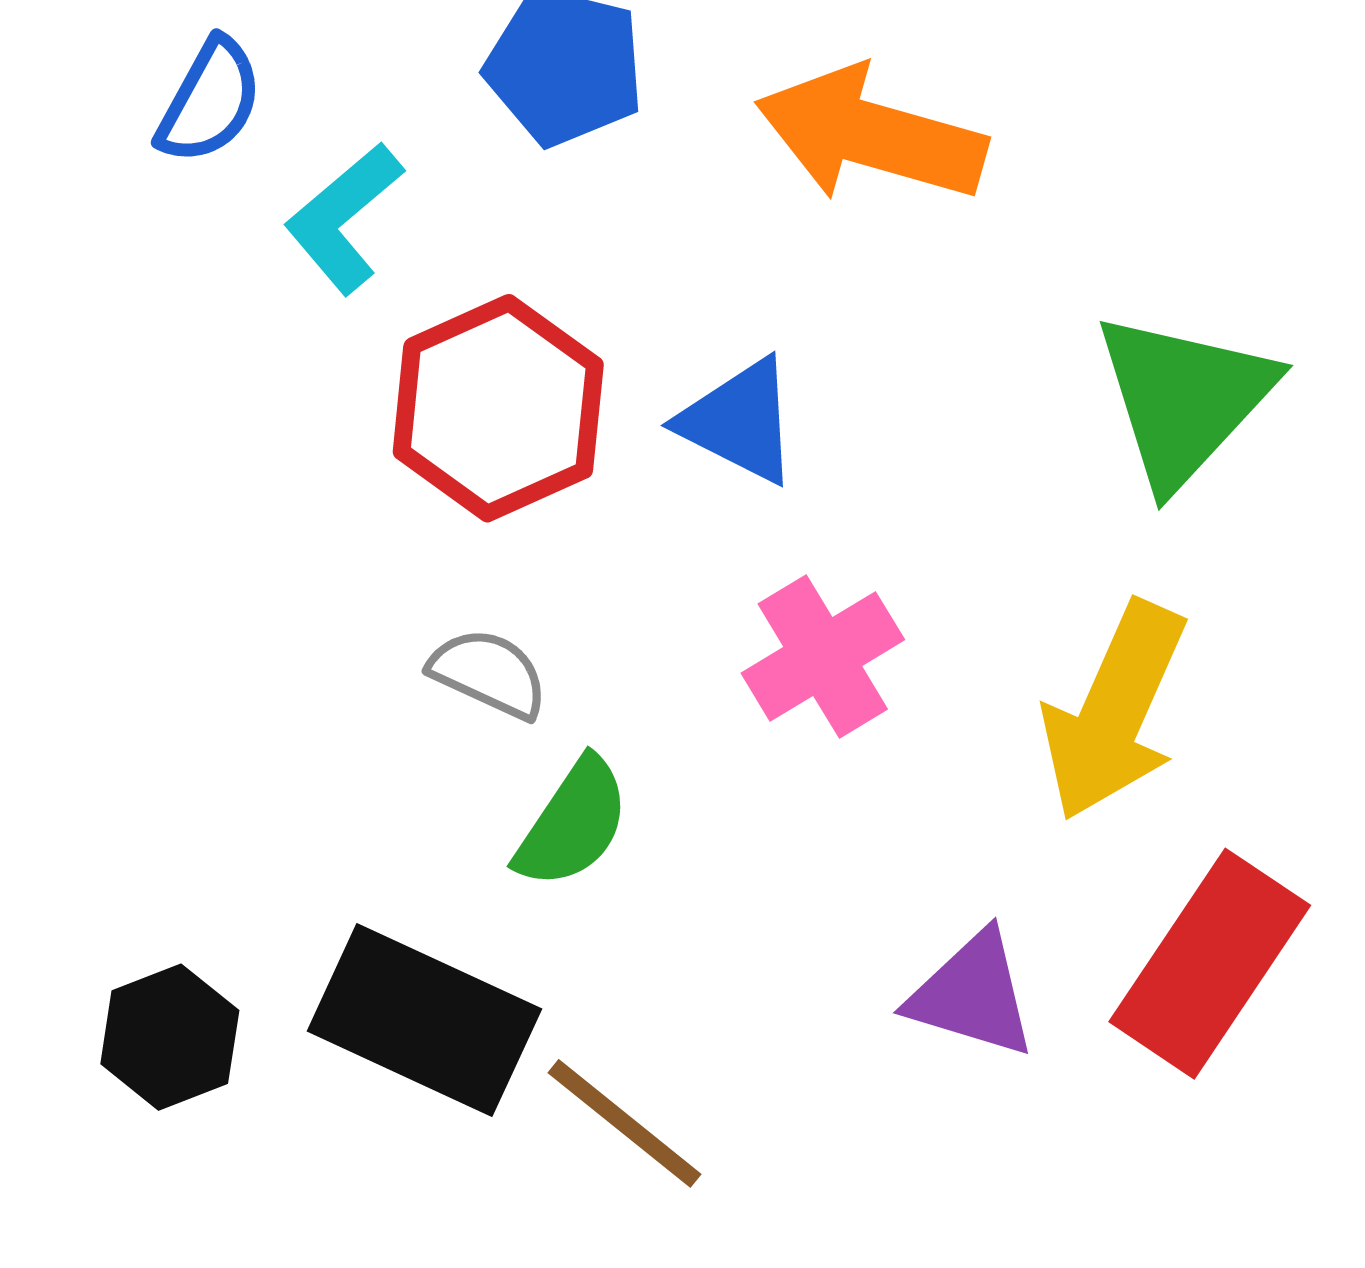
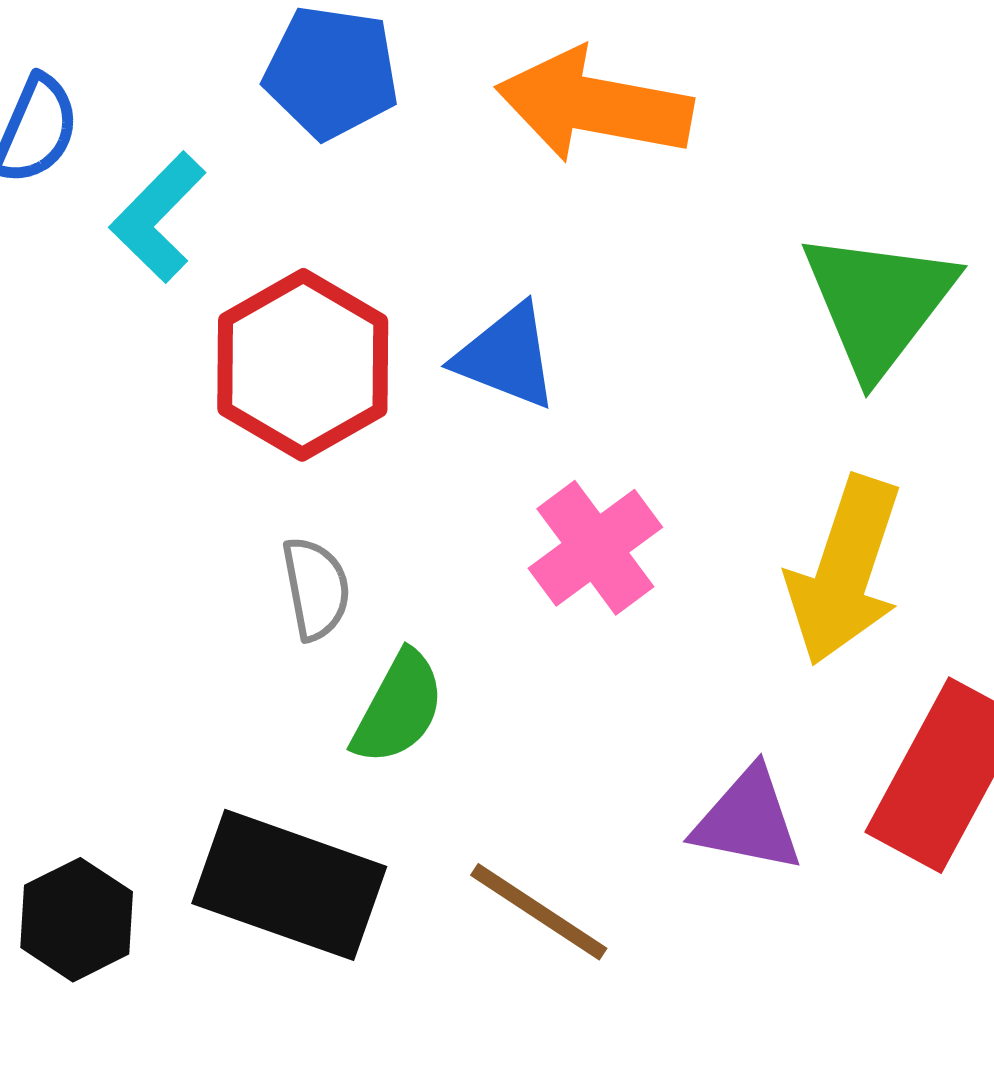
gray semicircle: (489, 673) -> (316, 588), turned 60
brown line: (624, 1123) -> (539, 912), moved

